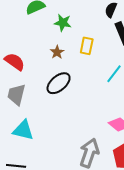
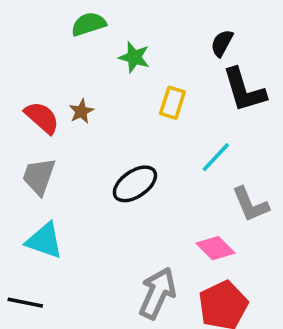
brown star: (57, 52) -> (81, 111), moved
black ellipse: (59, 83) -> (135, 184), moved

